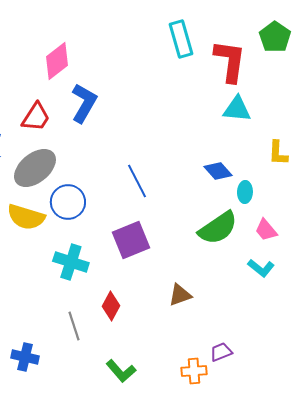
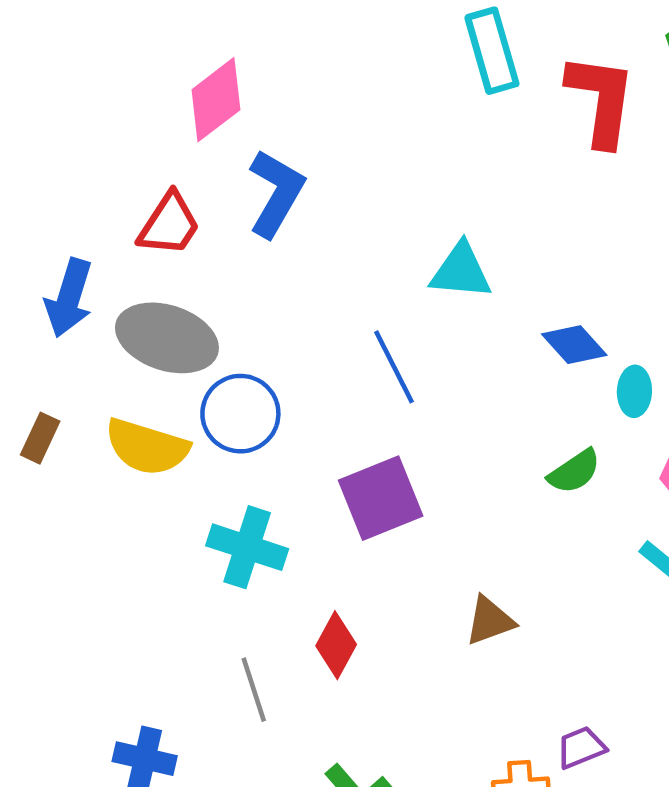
cyan triangle: (237, 109) -> (461, 271), moved
gray ellipse: (35, 168) -> (167, 338), turned 57
green semicircle: (218, 228) -> (574, 471), size x0.6

